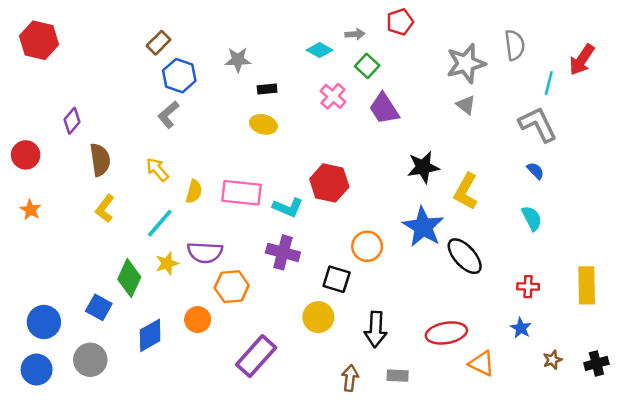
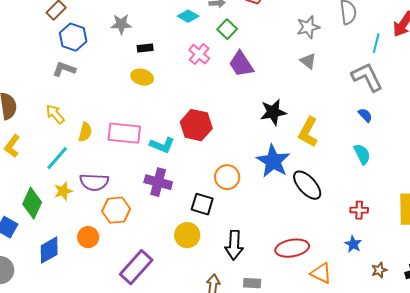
gray star: (466, 63) -> (308, 27), size x0.7
gray L-shape: (168, 115) -> (64, 69), turned 60

